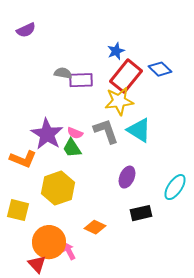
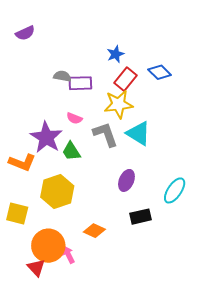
red rectangle: (126, 76) -> (125, 79), size x0.7
pink semicircle: (75, 133) -> (74, 118), moved

